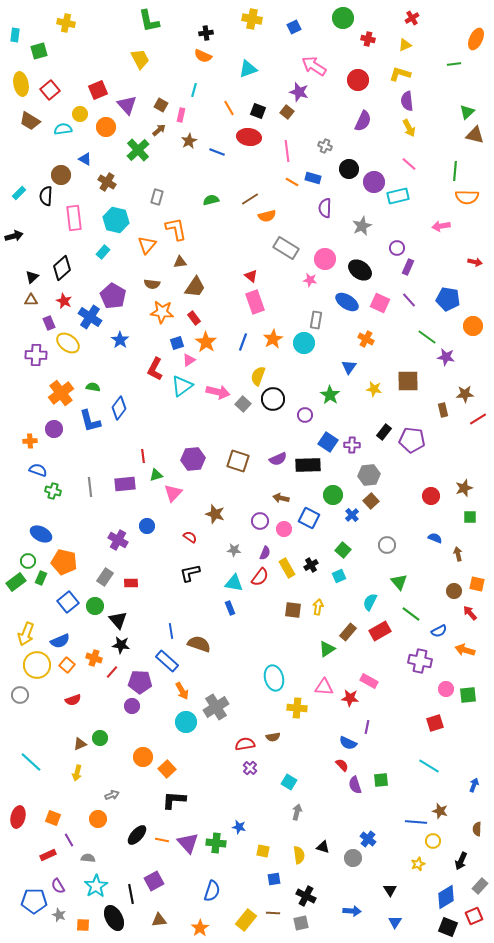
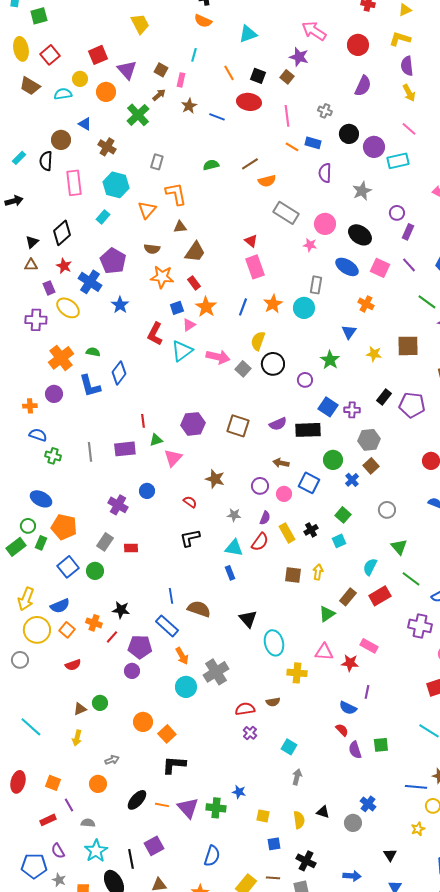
black triangle: (118, 620) -> (248, 619), moved

